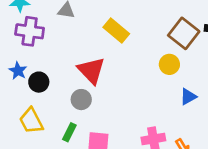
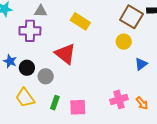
purple cross: (30, 31) -> (30, 31), moved
gray circle: (81, 100) -> (46, 76), moved

